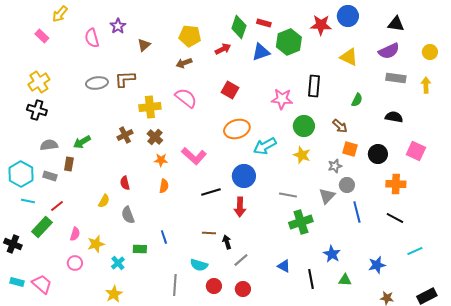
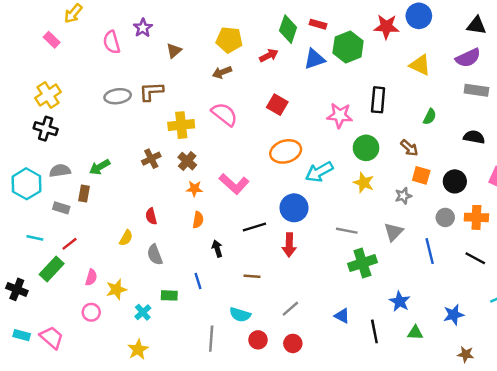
cyan hexagon: (21, 174) -> (26, 184), moved
gray circle: (347, 185) -> (445, 217), moved
black arrow: (227, 242) -> (217, 249), moved

